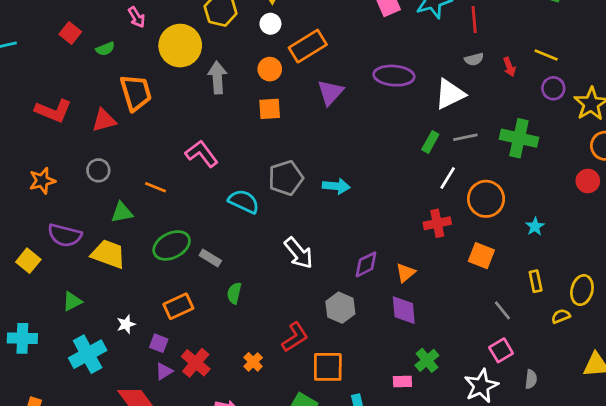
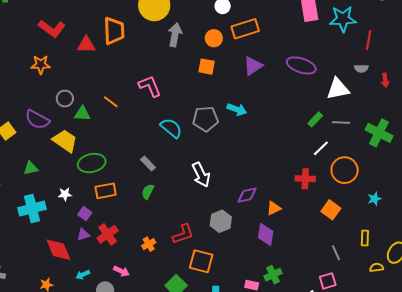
gray circle: (98, 170) -> (65, 99), moved
orange star: (42, 181) -> (41, 65), moved
cyan arrow: (336, 186) -> (237, 109), moved
green ellipse: (172, 245) -> (92, 163), moved
gray rectangle: (210, 258) -> (148, 164), moved

